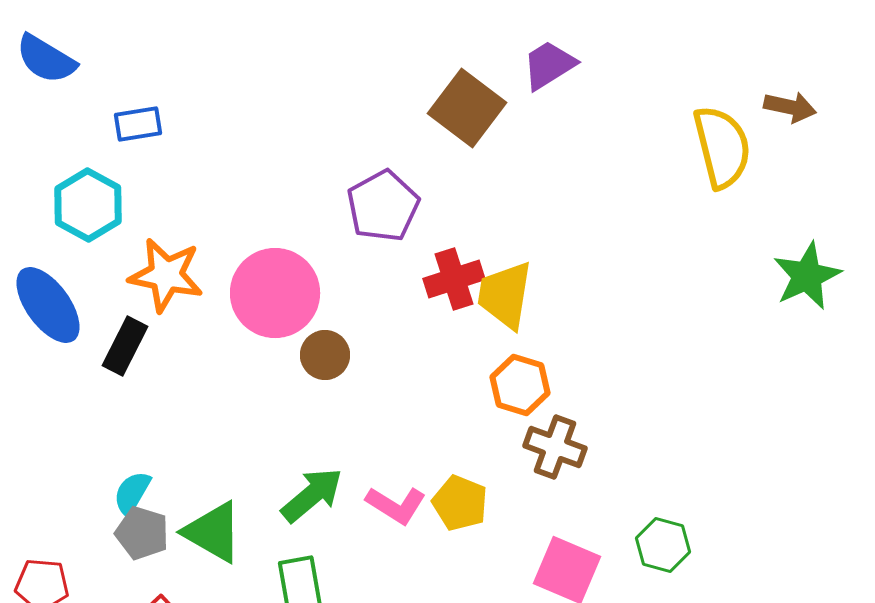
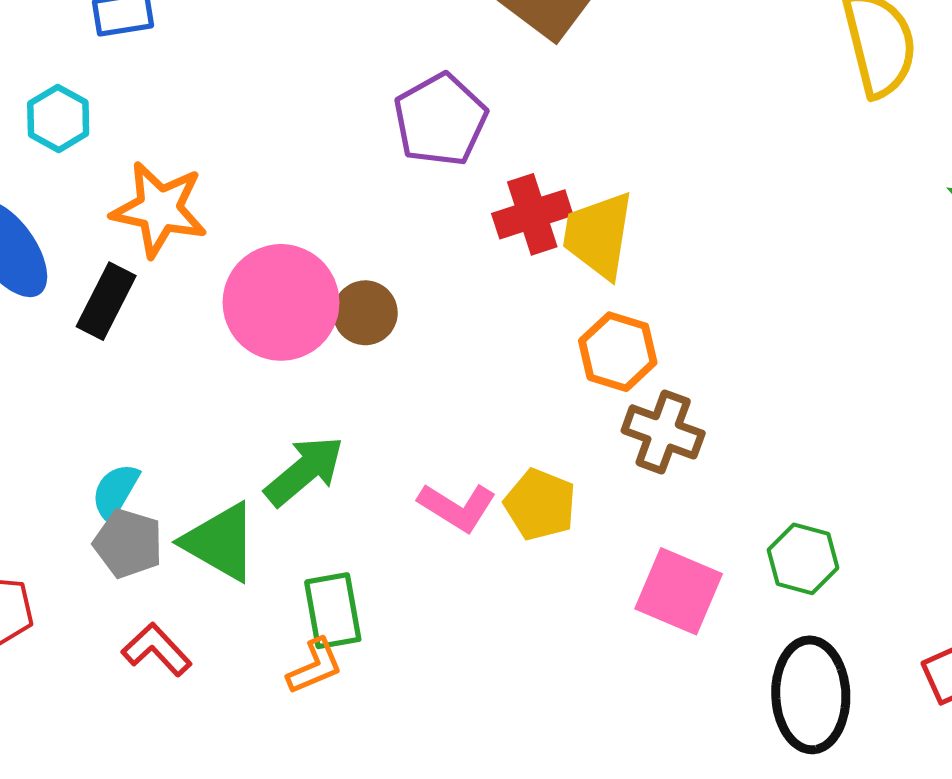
cyan hexagon: (88, 205) -> (58, 119), size x0.7
pink circle: (275, 293) -> (281, 302), moved
green arrow: (312, 495) -> (304, 471), moved

